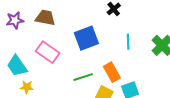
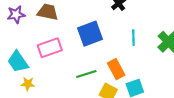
pink rectangle: (48, 52) -> (50, 48), turned -55

